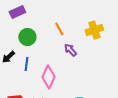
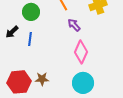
pink diamond: (48, 77) -> (81, 52), moved

